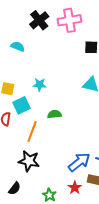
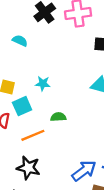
orange line: (32, 132) -> (33, 135), turned 45

